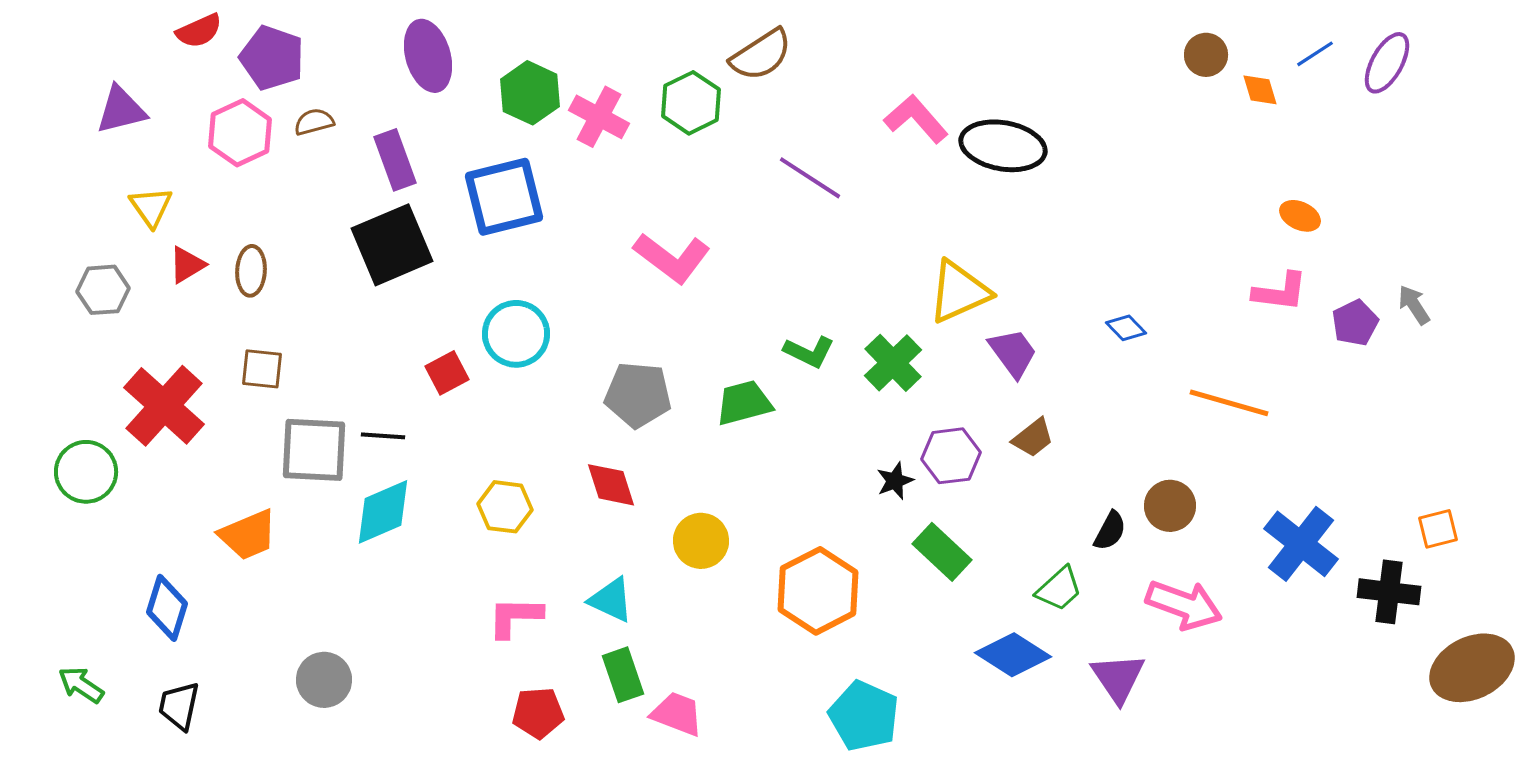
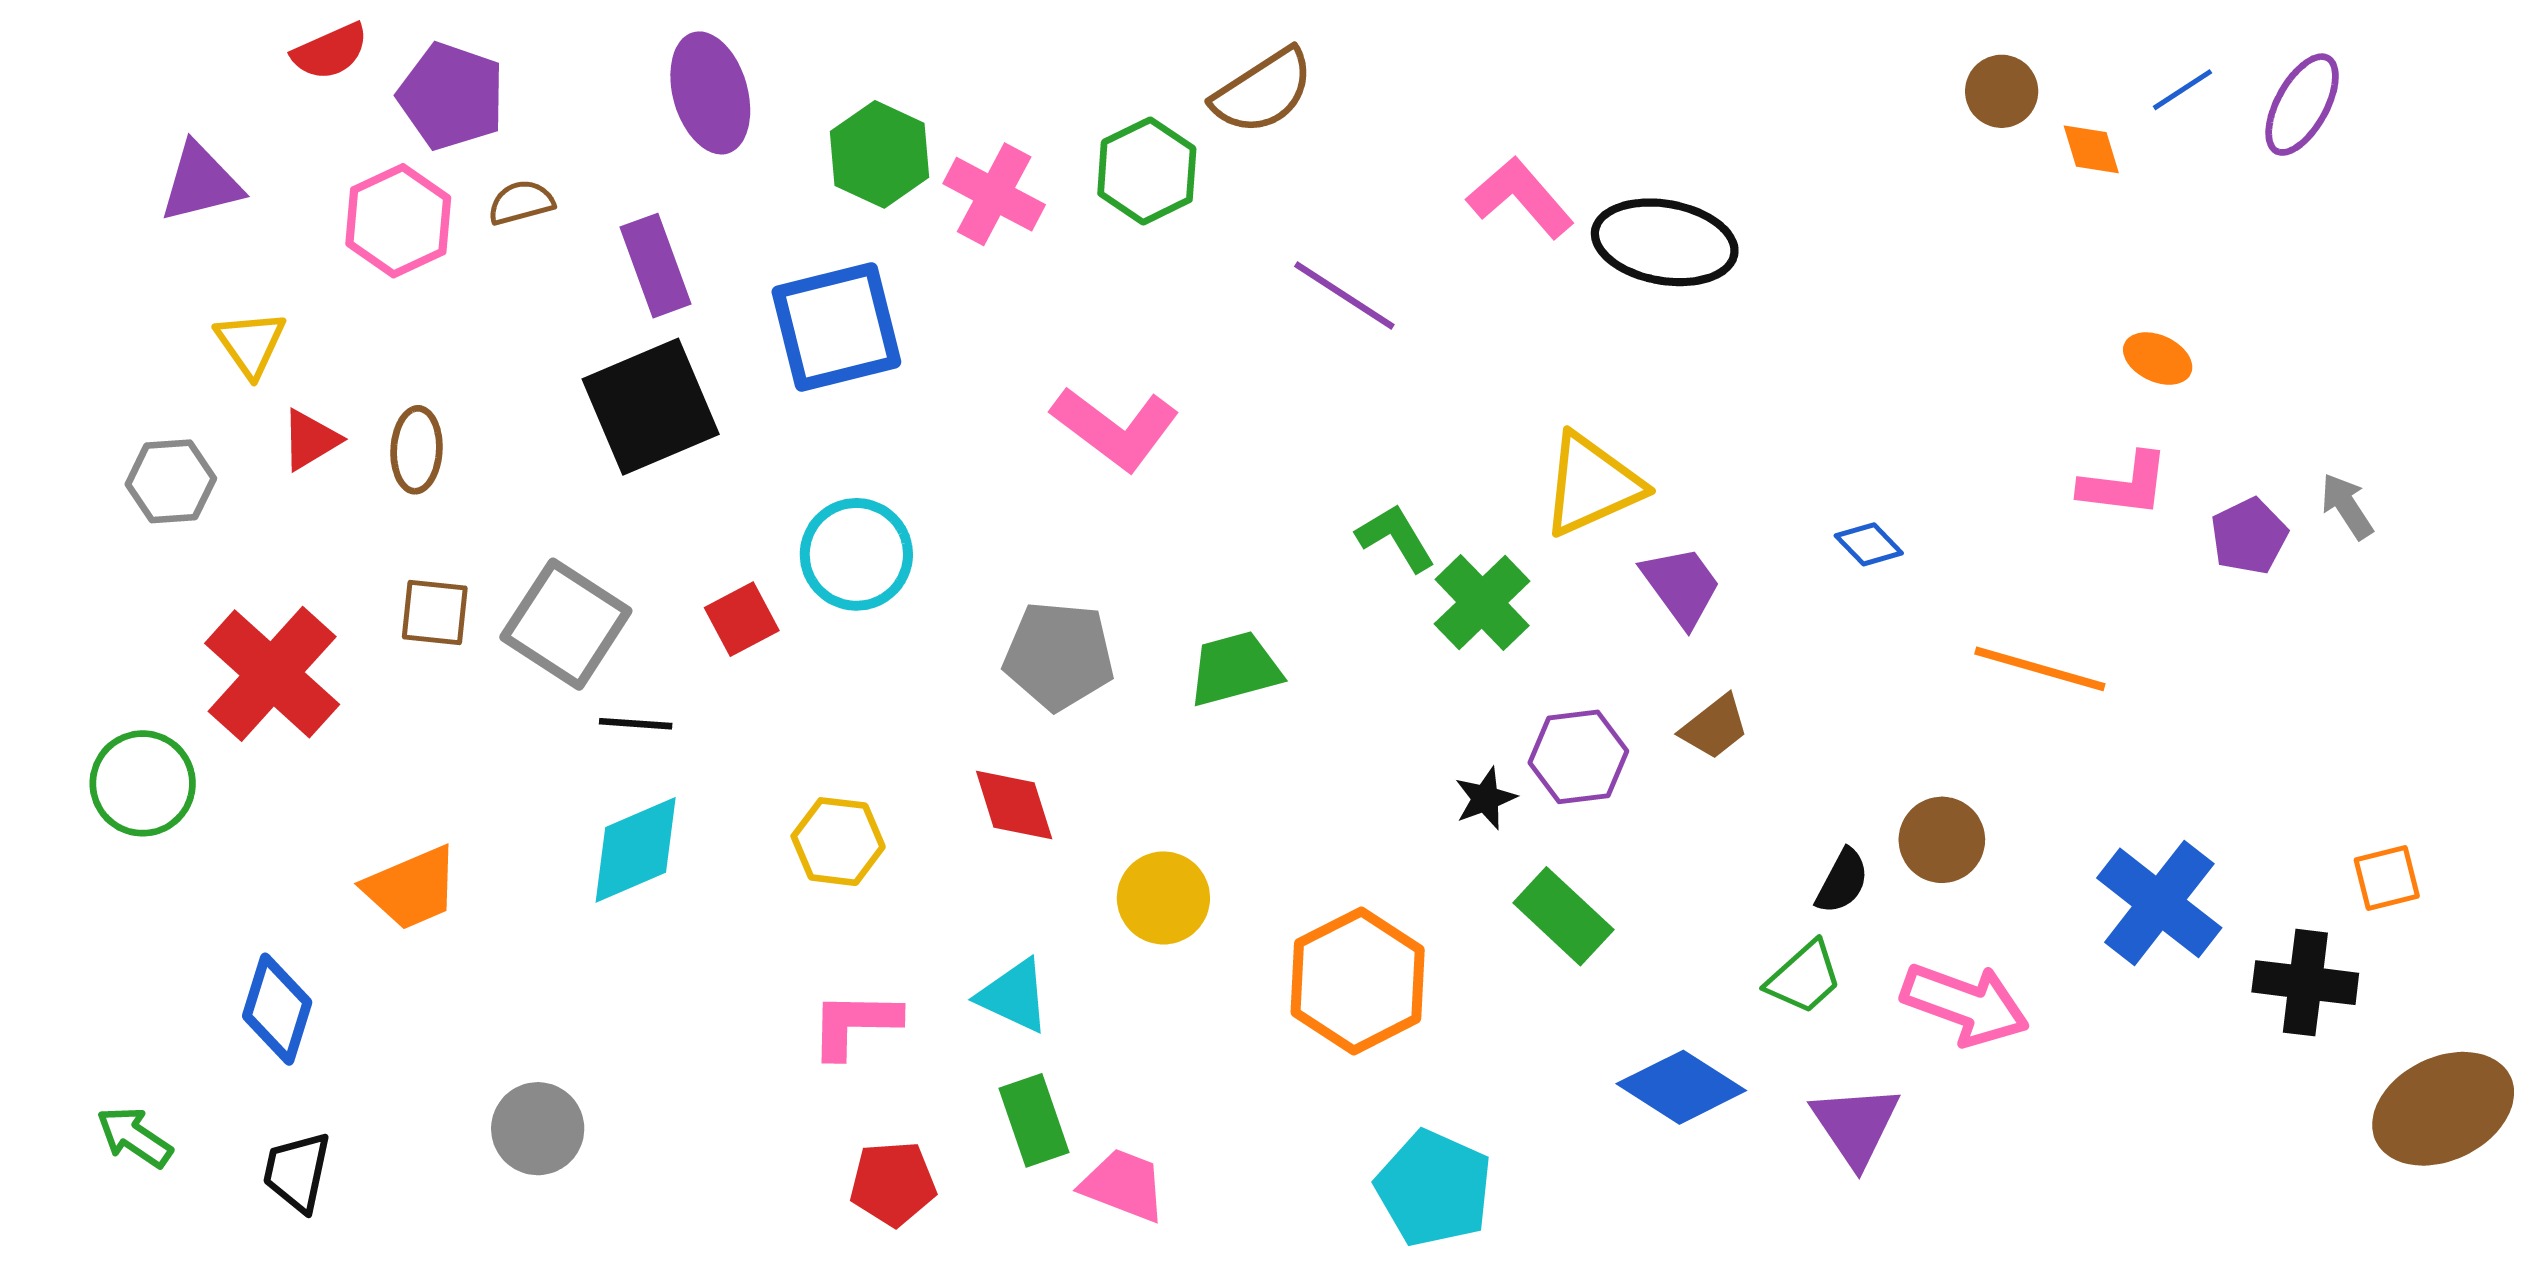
green L-shape: (809, 352) -> (1396, 538), moved, turned -147
gray square: (314, 450) -> (566, 624), moved, turned 30
green trapezoid: (1059, 589) -> (1804, 978), moved

